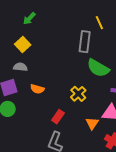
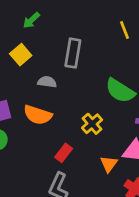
gray rectangle: (85, 42) -> (73, 53), moved
gray semicircle: (20, 67) -> (47, 82), moved
orange semicircle: (37, 89) -> (38, 115), size x1.5

